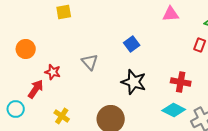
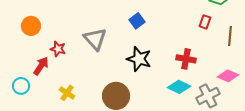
gray triangle: (90, 62) -> (95, 39), size x1.4

